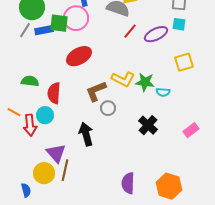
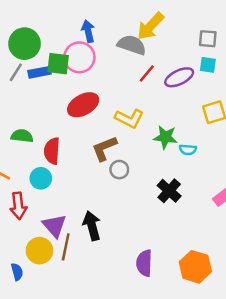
yellow L-shape: (123, 79) -> (129, 118), moved
red arrow: (30, 125) -> (18, 206), moved
black arrow: (86, 134) -> (92, 226), moved

